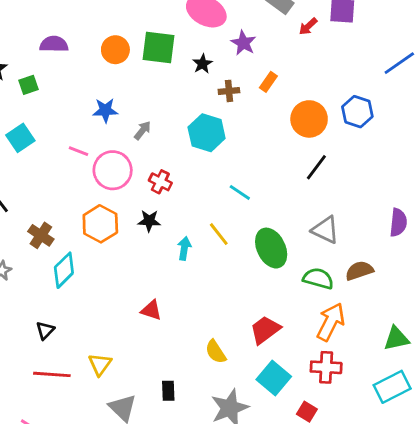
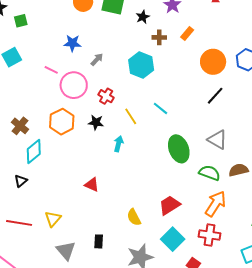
yellow line: (219, 234) -> (131, 116), moved
black triangle: (45, 330) -> (21, 181), moved

